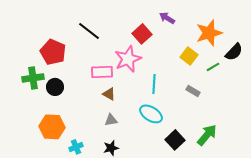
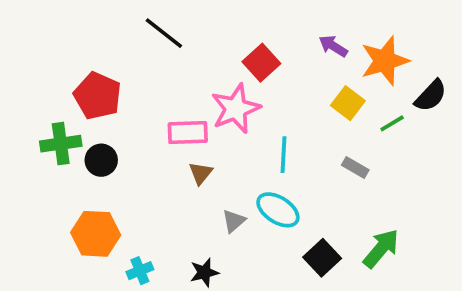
purple arrow: (167, 18) -> (333, 46), moved
black line: (89, 31) -> (164, 33), moved
brown triangle: (109, 94) -> (201, 173), turned 40
gray triangle: (111, 120) -> (234, 221), moved, turned -32

